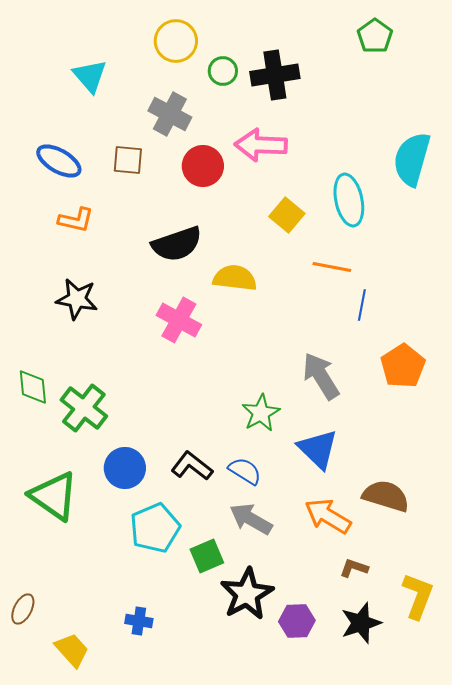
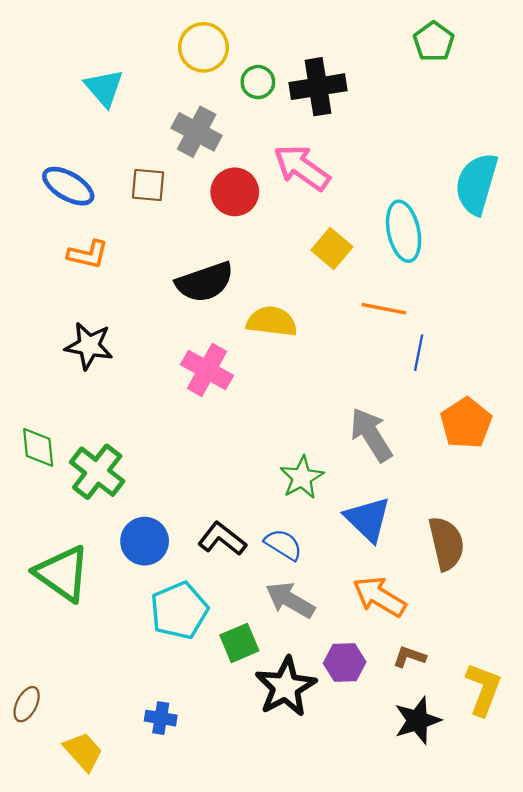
pink arrow: (261, 145) -> (302, 168), turned 33
brown semicircle: (386, 496) -> (446, 543), moved, turned 60
purple hexagon: (297, 621) -> (345, 663), moved

